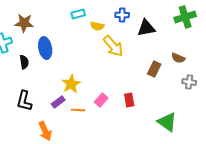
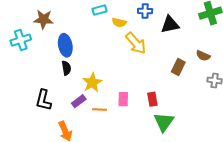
black semicircle: (24, 62) -> (66, 68), moved
pink rectangle: (101, 100) -> (123, 99), turned -40
green triangle: (167, 122) -> (164, 122), moved, turned 30

